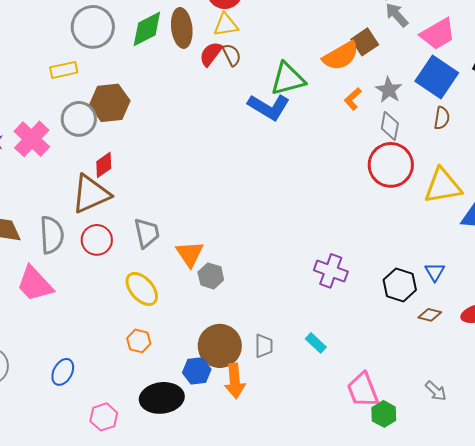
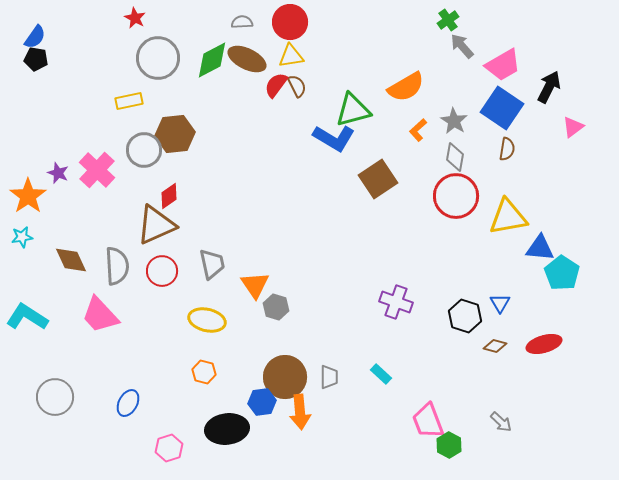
brown ellipse: (182, 28) -> (247, 59), turned -57
brown square: (365, 42) -> (378, 179), moved, size x1.4
yellow ellipse: (142, 289) -> (207, 320), turned -36

